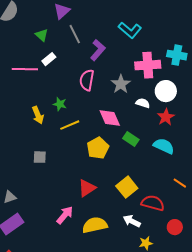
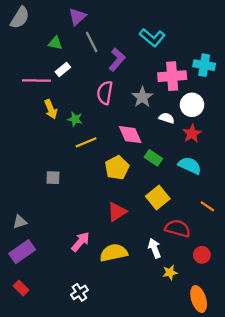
green triangle: (42, 35) -> (55, 43), turned -32
yellow arrow: (38, 115) -> (51, 109), moved
yellow square: (127, 187) -> (158, 198), moved
red triangle: (87, 188) -> (117, 212), moved
white arrow: (132, 221) -> (154, 248), turned 42

